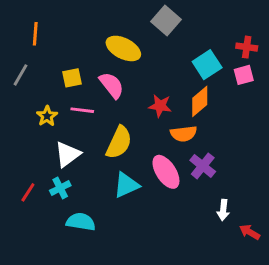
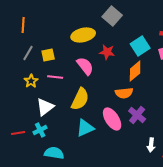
yellow ellipse: (123, 48) -> (83, 35), turned -40
gray line: (21, 75) -> (28, 53), moved
pink semicircle: (112, 85) -> (85, 66), moved
red star: (160, 106) -> (107, 52), moved
red line: (28, 192) -> (18, 133), turned 48

